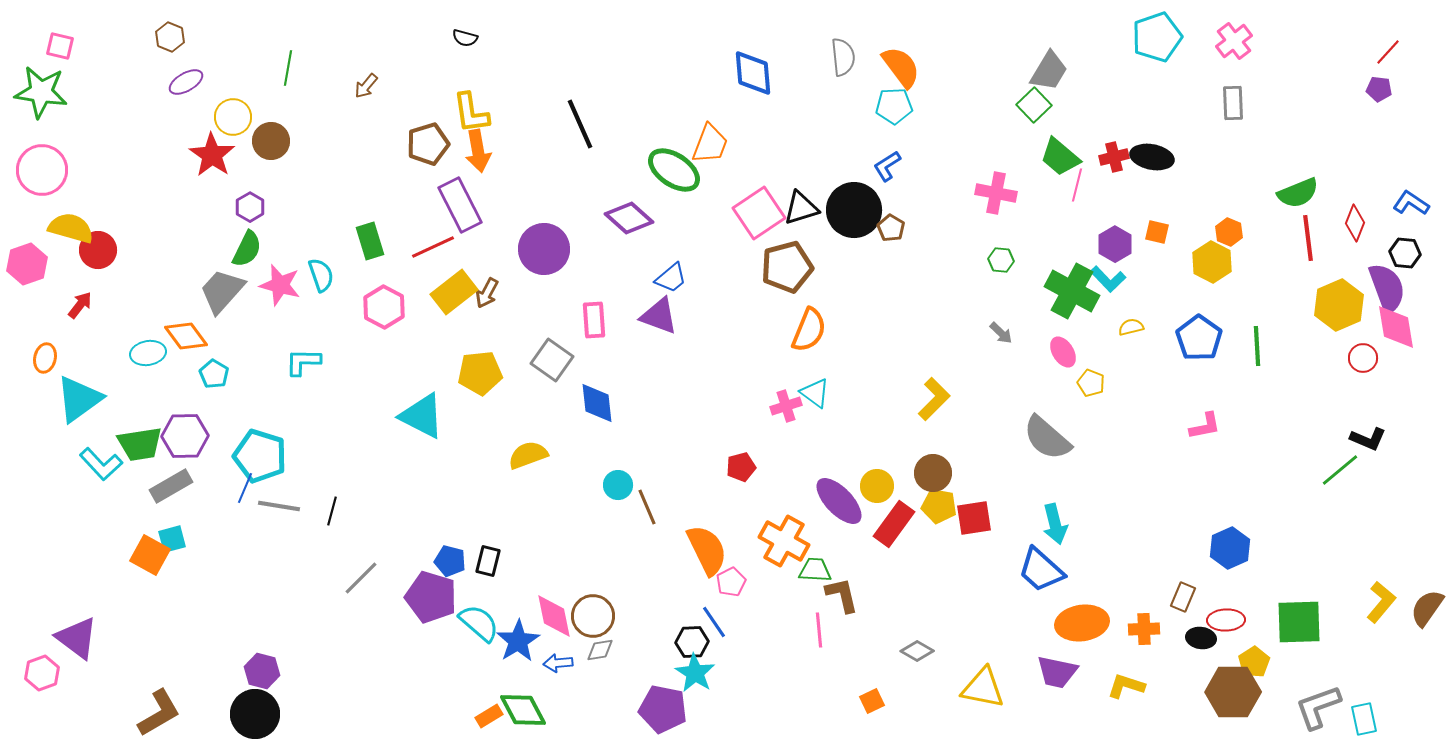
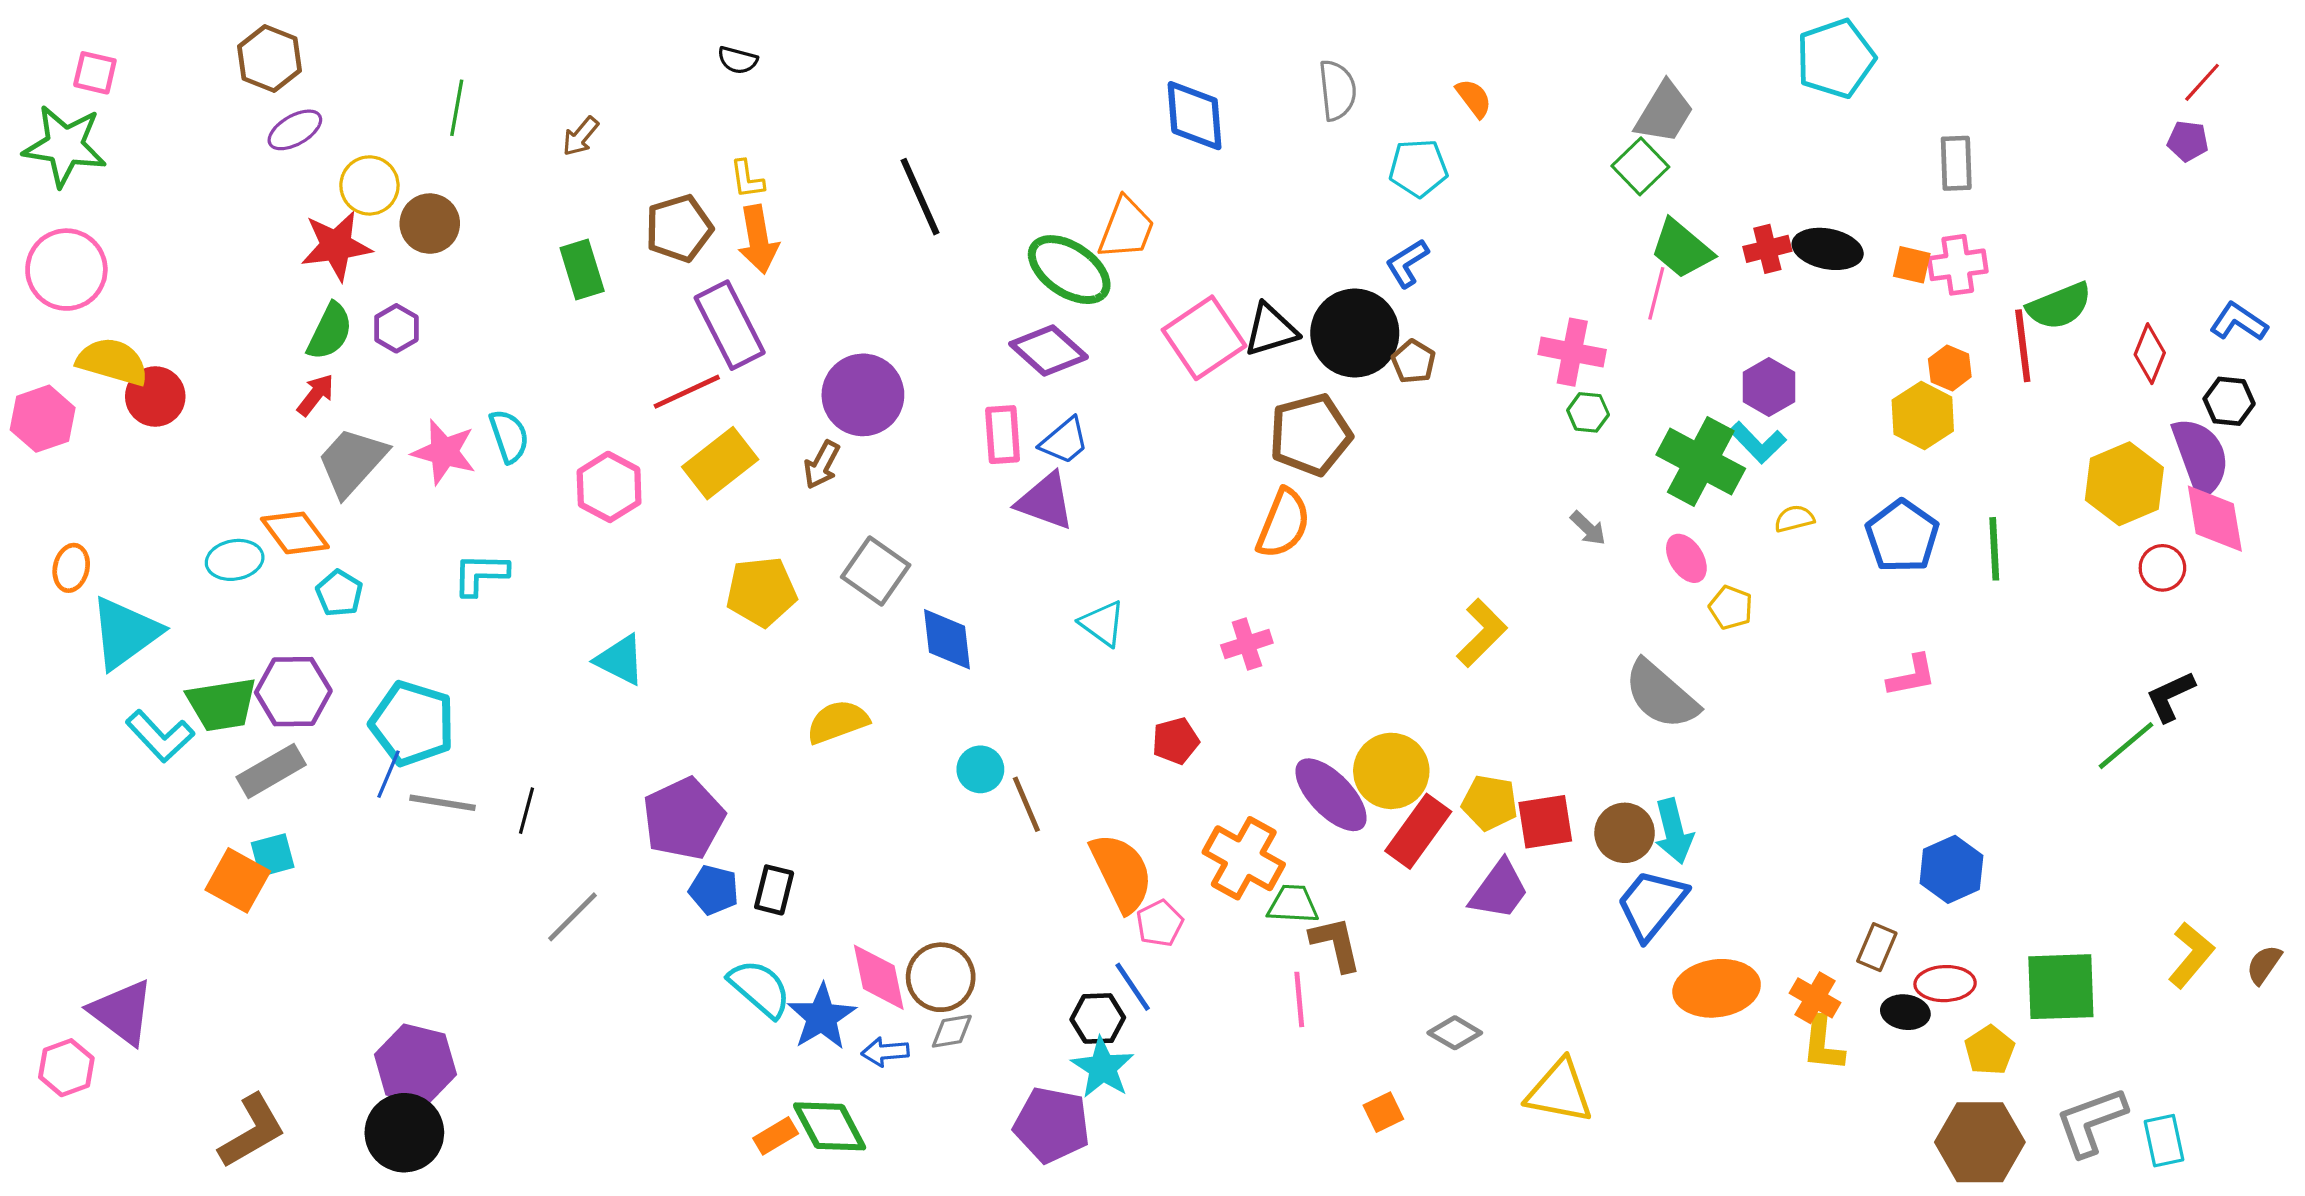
brown hexagon: (170, 37) -> (270, 59), size x1.4
pink cross: (1234, 41) -> (1958, 265), moved, turned 30
orange semicircle: (901, 67) -> (1474, 98), moved, size x0.6
yellow L-shape: (471, 113) -> (747, 179), size x0.6
red star: (212, 155) -> (336, 246), turned 30
pink line: (1077, 185) -> (1656, 293), moved
pink cross: (996, 193) -> (1572, 352), moved
purple diamond: (629, 218) -> (1049, 350), moved
orange square: (1157, 232) -> (1912, 265), moved
red line: (1308, 238) -> (2023, 346), moved
green rectangle: (370, 241) -> (582, 270), moved
green semicircle: (247, 249) -> (330, 331), moved
brown pentagon: (787, 267) -> (1310, 435), moved
brown arrow: (487, 293) -> (822, 465), moved
red arrow: (80, 305) -> (316, 395), moved
pink rectangle: (594, 320) -> (1003, 435), moved
cyan triangle: (815, 393) -> (1103, 623), moved
cyan triangle: (422, 416) -> (620, 660), moved, size x0.7
black L-shape: (1368, 439) -> (2170, 696), turned 132
brown circle: (933, 473) -> (1625, 833), moved
yellow circle: (877, 486) -> (1391, 771), size x1.4
blue trapezoid: (1041, 570) -> (1652, 904), turned 87
purple pentagon: (431, 597) -> (684, 819), moved, turned 30
brown semicircle: (1427, 608) -> (2264, 965), size x0.7
orange cross: (1144, 629) -> (1815, 998), turned 32
purple hexagon: (262, 671) -> (415, 1064), size x1.4
purple trapezoid: (1057, 672) -> (1499, 890), moved, turned -66
yellow L-shape: (1126, 686) -> (1823, 1044), moved, turned -102
brown hexagon: (1233, 692) -> (1980, 1142), moved

